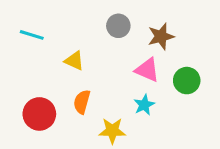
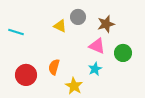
cyan line: (32, 35) -> (16, 32), moved
yellow triangle: (74, 61) -> (60, 26), moved
yellow star: (112, 131) -> (74, 86), turned 30

